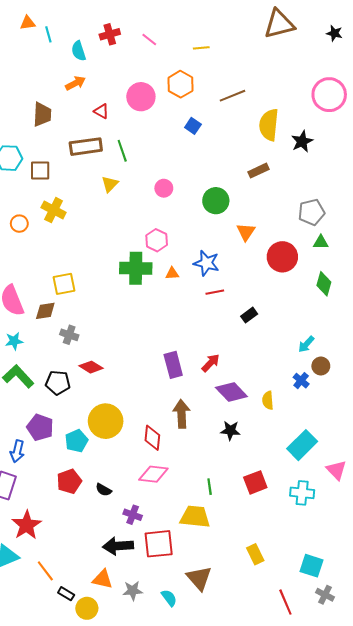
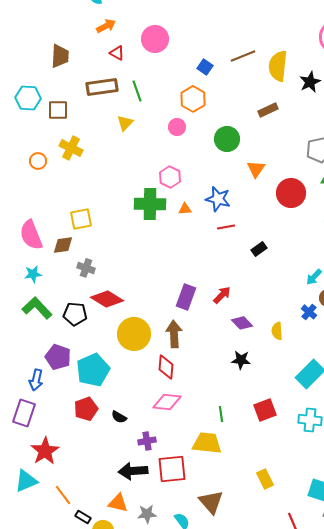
orange arrow: (75, 83) -> (106, 26), moved
orange hexagon: (180, 84) -> (193, 99), moved
brown line: (232, 96) -> (243, 56), moved
purple rectangle: (173, 365) -> (186, 297), turned 35
red diamond: (91, 367) -> (107, 299), size x1.4
purple diamond: (231, 392) -> (242, 323), size x0.7
brown arrow: (182, 414) -> (174, 334), moved
yellow circle: (106, 421) -> (134, 334), moved
cyan pentagon: (76, 441) -> (93, 370), size x1.5
purple cross: (133, 515) -> (147, 441), turned -30

